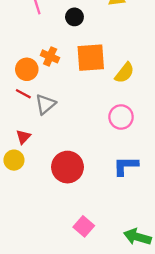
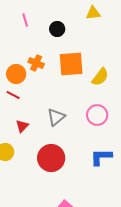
gray triangle: (45, 104) -> (56, 117), moved
red triangle: (23, 137) -> (22, 126), moved

